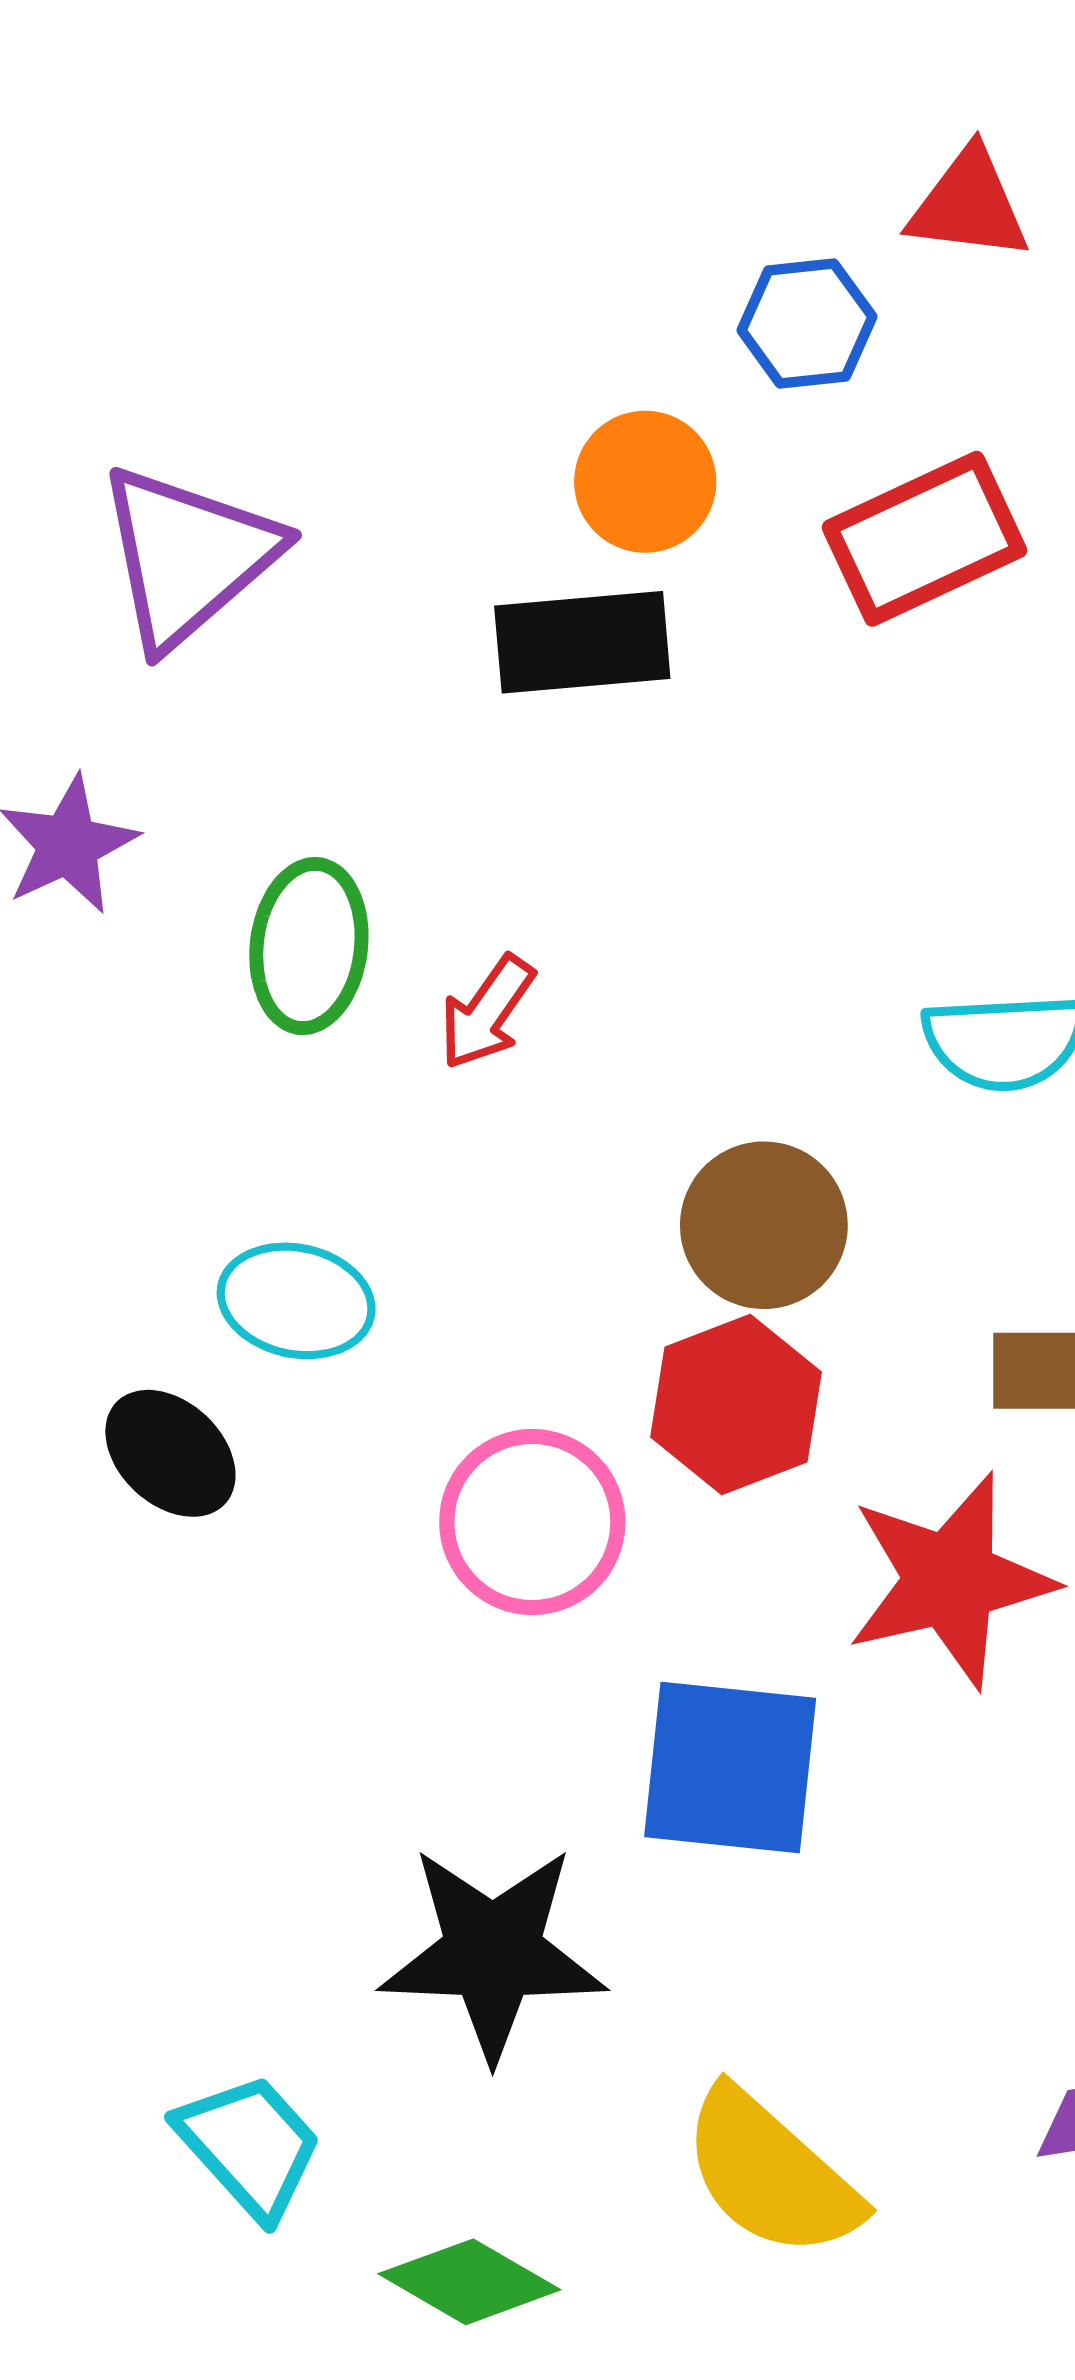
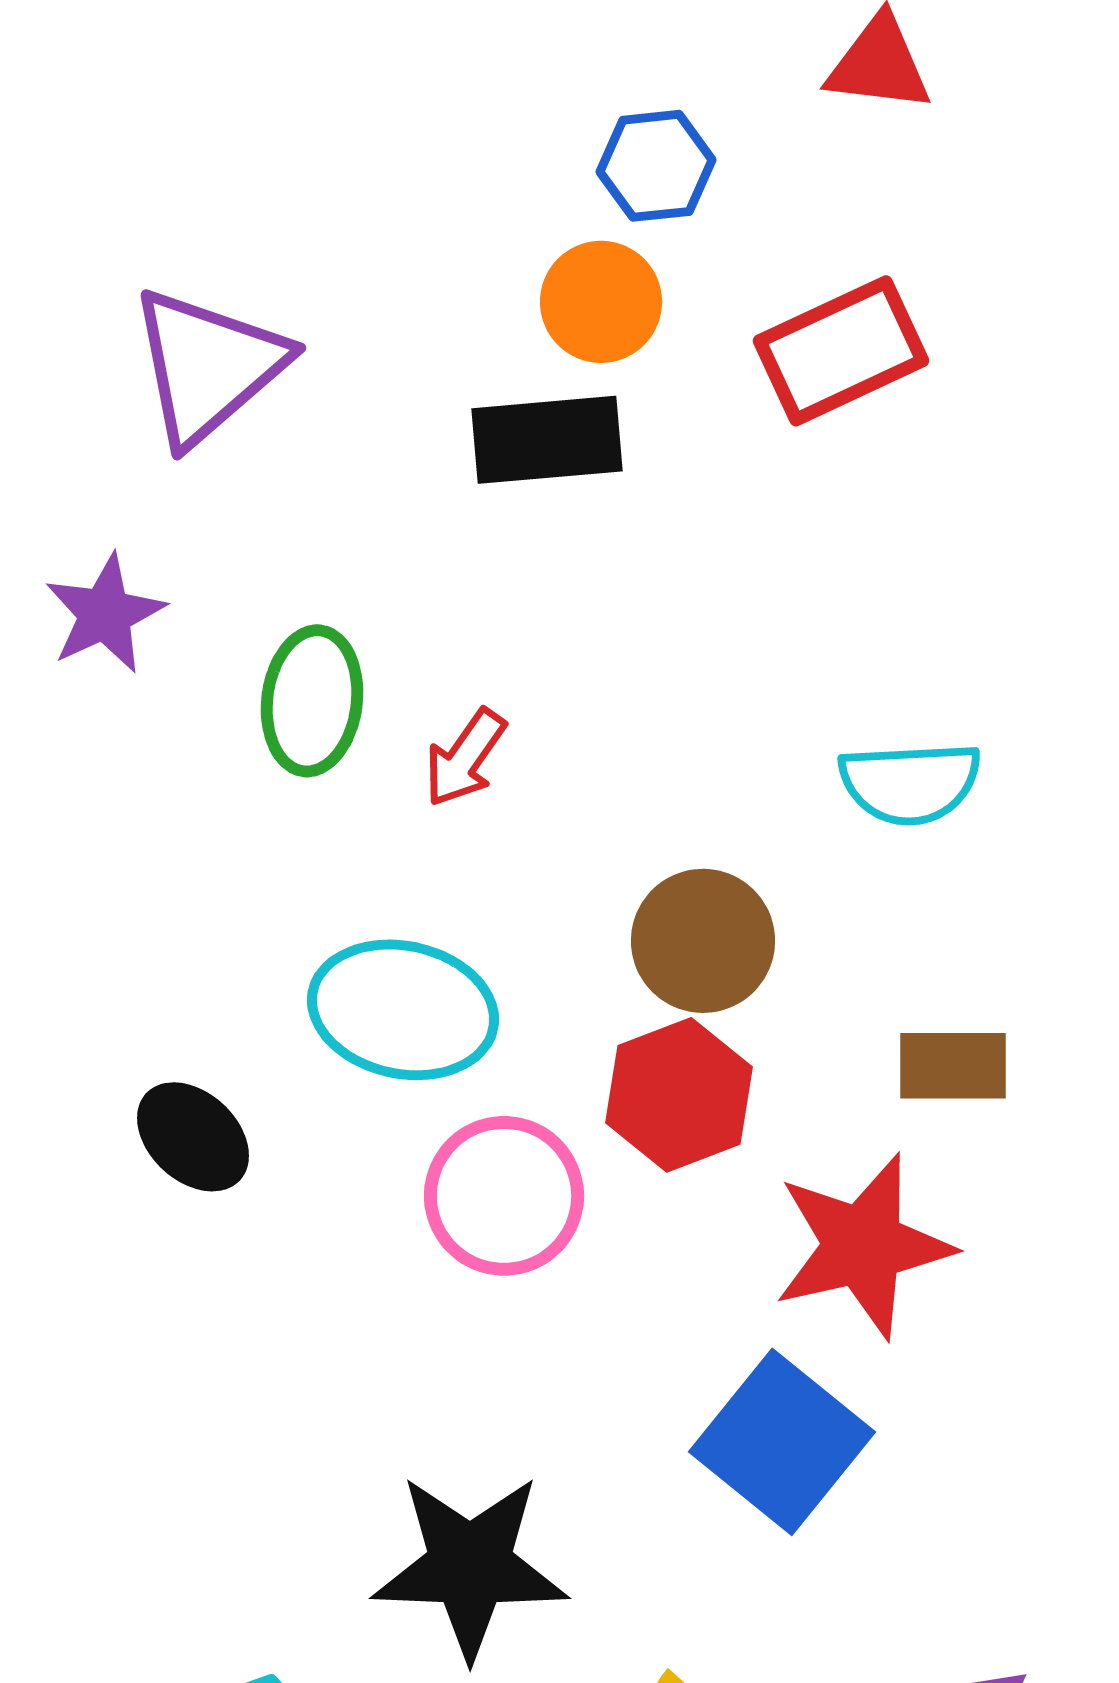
blue hexagon: (807, 323) -> (656, 166), moved
cyan ellipse: (296, 1301) -> (403, 1010), moved, size x1.4
blue square: (730, 1768) -> (782, 1442), moved, turned 33

